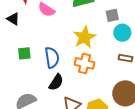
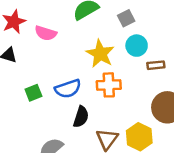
cyan circle: (122, 33) -> (137, 46), moved
blue semicircle: (52, 58) -> (68, 89), turned 95

